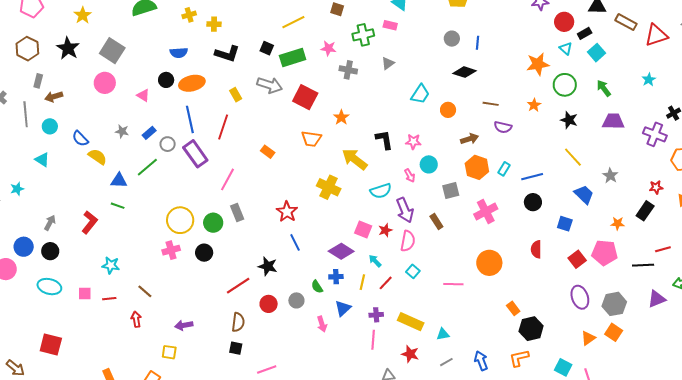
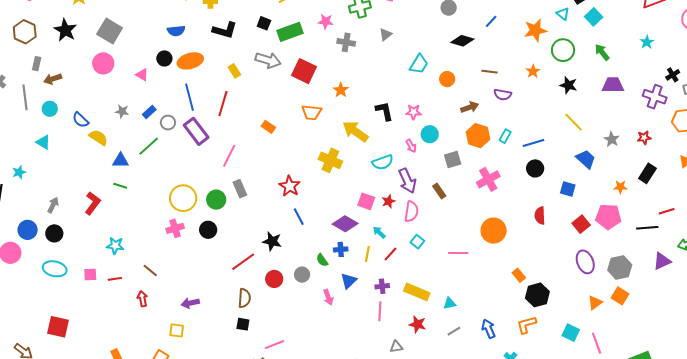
blue line: (477, 43) -> (491, 21), moved, turned 40
red star: (656, 187) -> (644, 138), moved

